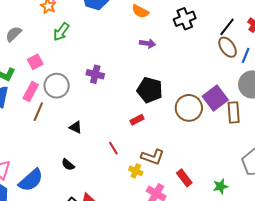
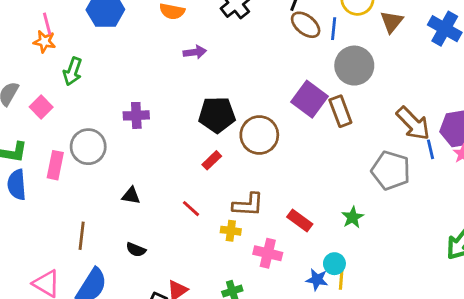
pink square: (35, 62) -> (41, 107), moved
brown circle: (189, 108) -> (259, 135), moved
brown line: (38, 112) -> (82, 236), moved

